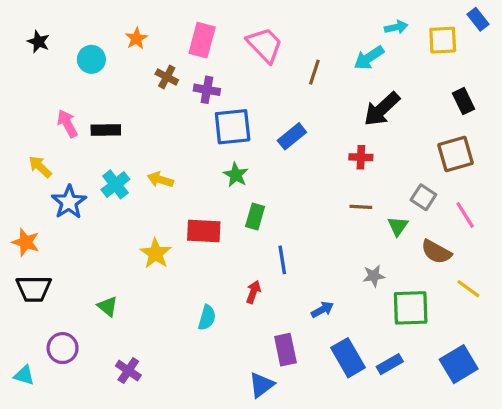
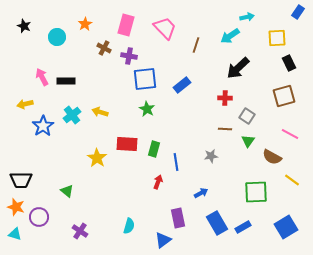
blue rectangle: (478, 19) -> (298, 12), turned 72
yellow square: (443, 40) -> (277, 38), moved
yellow arrow: (40, 167) -> (25, 104), turned -56
gray square: (423, 197) -> (247, 116), moved
pink line: (465, 215) -> (290, 134), turned -30
green rectangle: (255, 217) -> (154, 149), moved
orange star: (26, 242) -> (16, 207), moved
gray star: (374, 276) -> (211, 156), moved
cyan semicircle: (207, 318) -> (129, 226), moved

